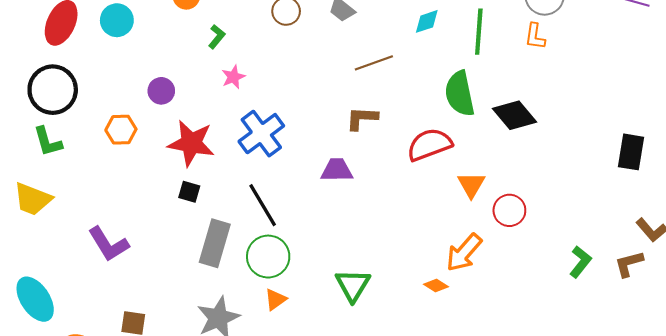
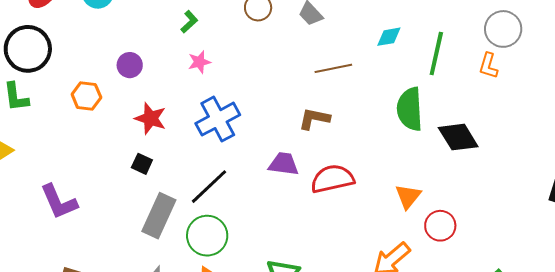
red star: (191, 143) -> (150, 118), size x0.7
red semicircle: (429, 145) -> (332, 179), moved
black line: (263, 205) -> (209, 187), turned 69

